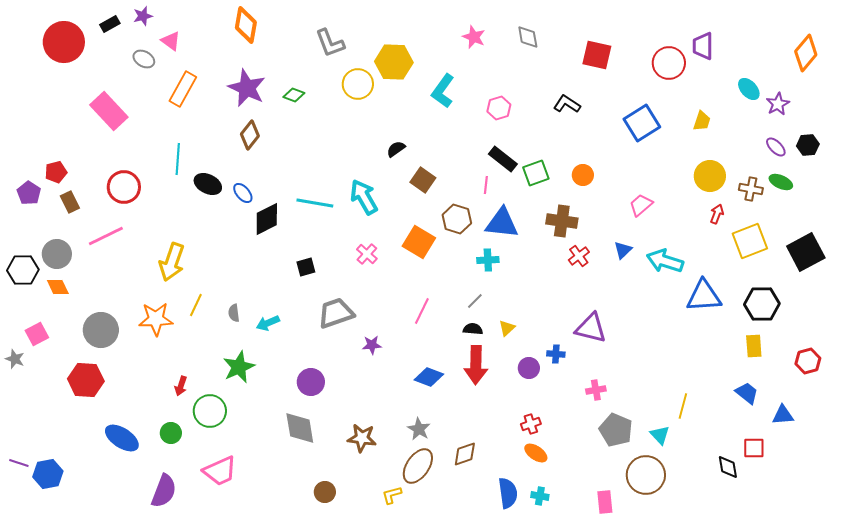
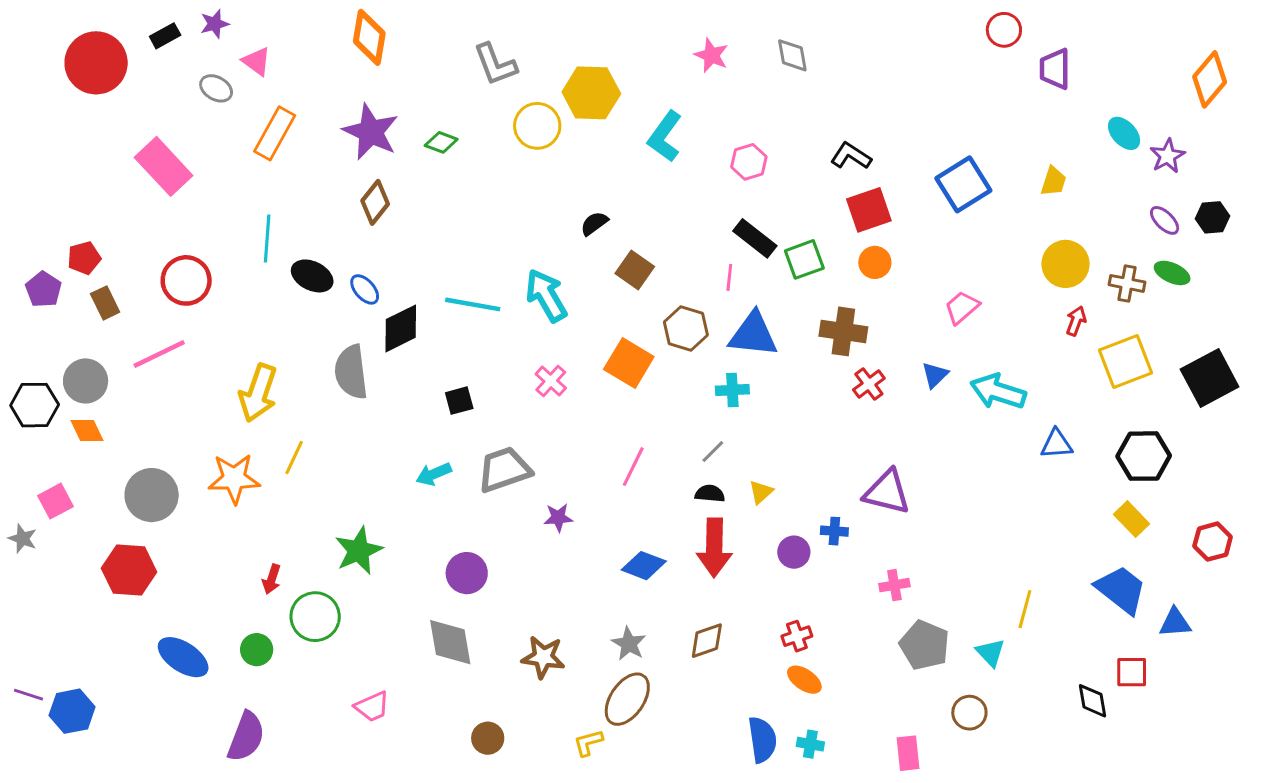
red square: (597, 55) -> (869, 210), moved, turned -32
red circle: (669, 63) -> (1004, 30), moved, size x0.7
blue triangle: (704, 296) -> (1056, 444), size x0.6
gray semicircle: (234, 313) -> (351, 372), moved, size x2.0
cyan arrow: (268, 323) -> (434, 474), moved
yellow rectangle: (754, 346) -> (1132, 519), turned -40
blue trapezoid: (747, 393) -> (1121, 590), size x1.5
brown diamond: (465, 454) -> (707, 641), moved
pink trapezoid: (220, 471) -> (372, 707), moved, size x0.7
brown circle: (646, 475) -> (969, 713), size x0.6

